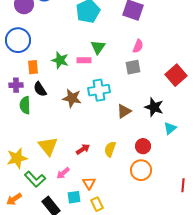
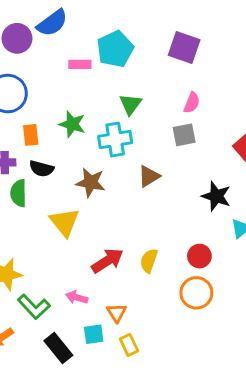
pink rectangle: (84, 60) -> (80, 64), moved
black semicircle: (40, 89) -> (42, 169), turned -42
cyan cross: (99, 90) -> (115, 140), moved
brown triangle: (124, 111) -> (149, 176), moved
yellow triangle: (48, 146) -> (65, 222), moved
red arrow: (83, 149) -> (107, 261), size x1.5
pink arrow: (63, 173) -> (77, 297), turned 56

